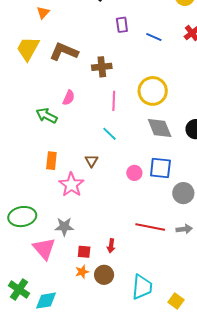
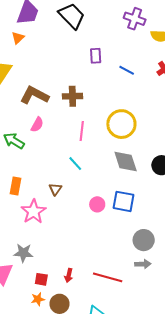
brown L-shape: (64, 52) -> (34, 95), moved
gray circle: (183, 193) -> (144, 240), moved
red line: (150, 227) -> (108, 277), moved

